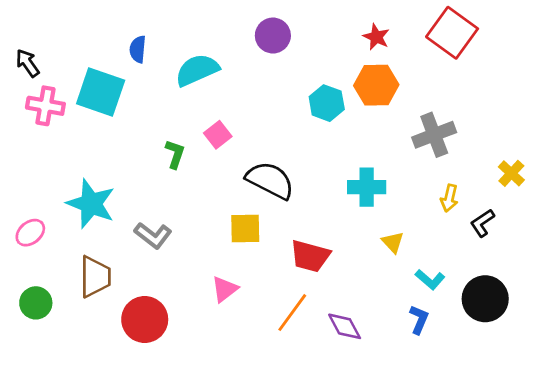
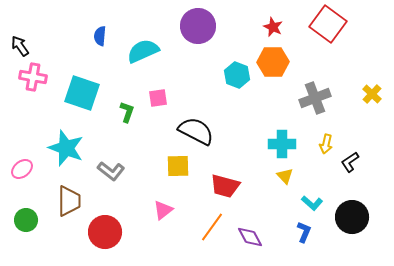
purple circle: (273, 36) -> (198, 26), size x1.4
cyan square: (101, 92) -> (82, 93), moved
pink square: (218, 135) -> (158, 98), turned 30
yellow cross: (511, 173) -> (372, 94), moved
cyan cross: (367, 187) -> (282, 144), moved

